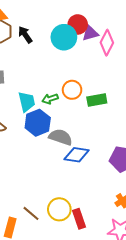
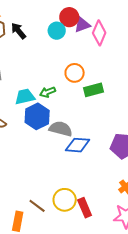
cyan circle: (64, 37) -> (57, 31), size x0.7
orange circle: (72, 90) -> (75, 73), moved
cyan trapezoid: (27, 102) -> (25, 97), turned -85

